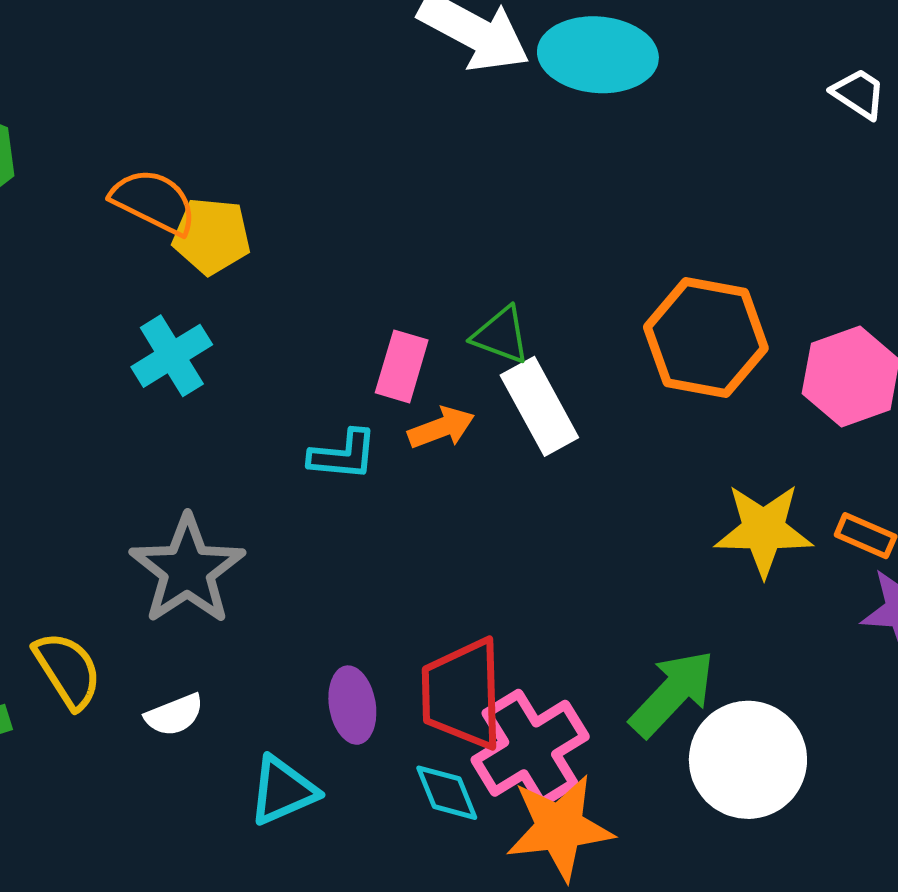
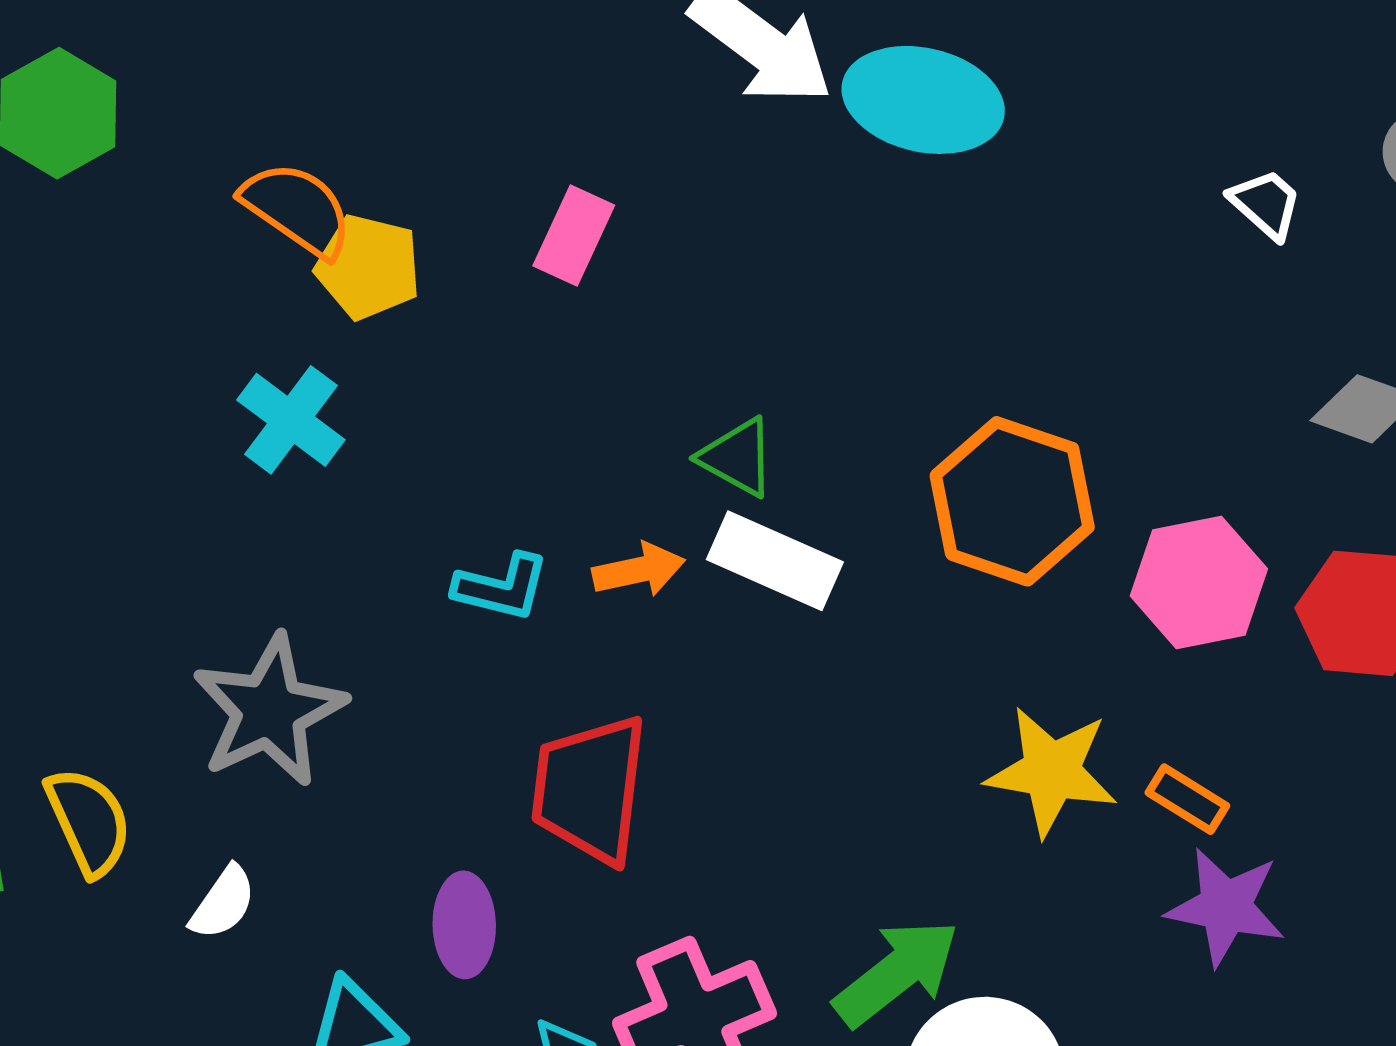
cyan cross: (172, 356) -> (291, 420), turned -30
pink rectangle: (402, 366) -> (574, 236), moved
white rectangle: (539, 406) -> (775, 561), turned -46
red trapezoid: (462, 694) -> (590, 789), moved
white semicircle: (174, 715) -> (223, 903), turned -42

